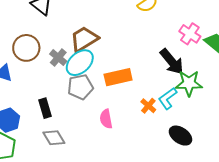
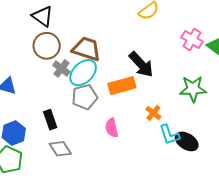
brown trapezoid: (84, 39) -> (87, 49), turned 52
brown circle: (26, 48) -> (47, 46), moved
black arrow: (172, 62) -> (141, 64), moved
cyan L-shape: (168, 98) -> (169, 135), moved, turned -70

